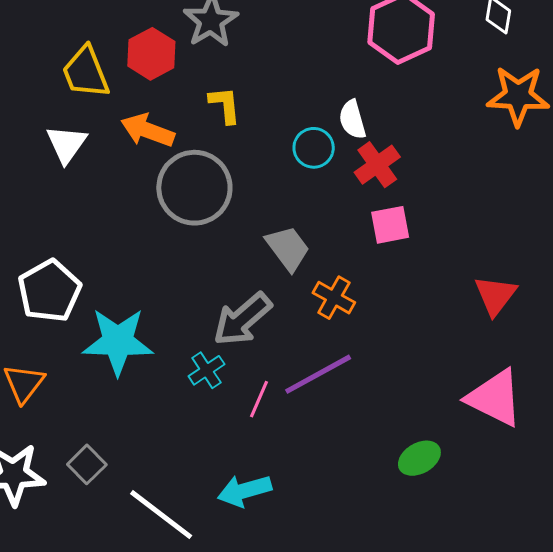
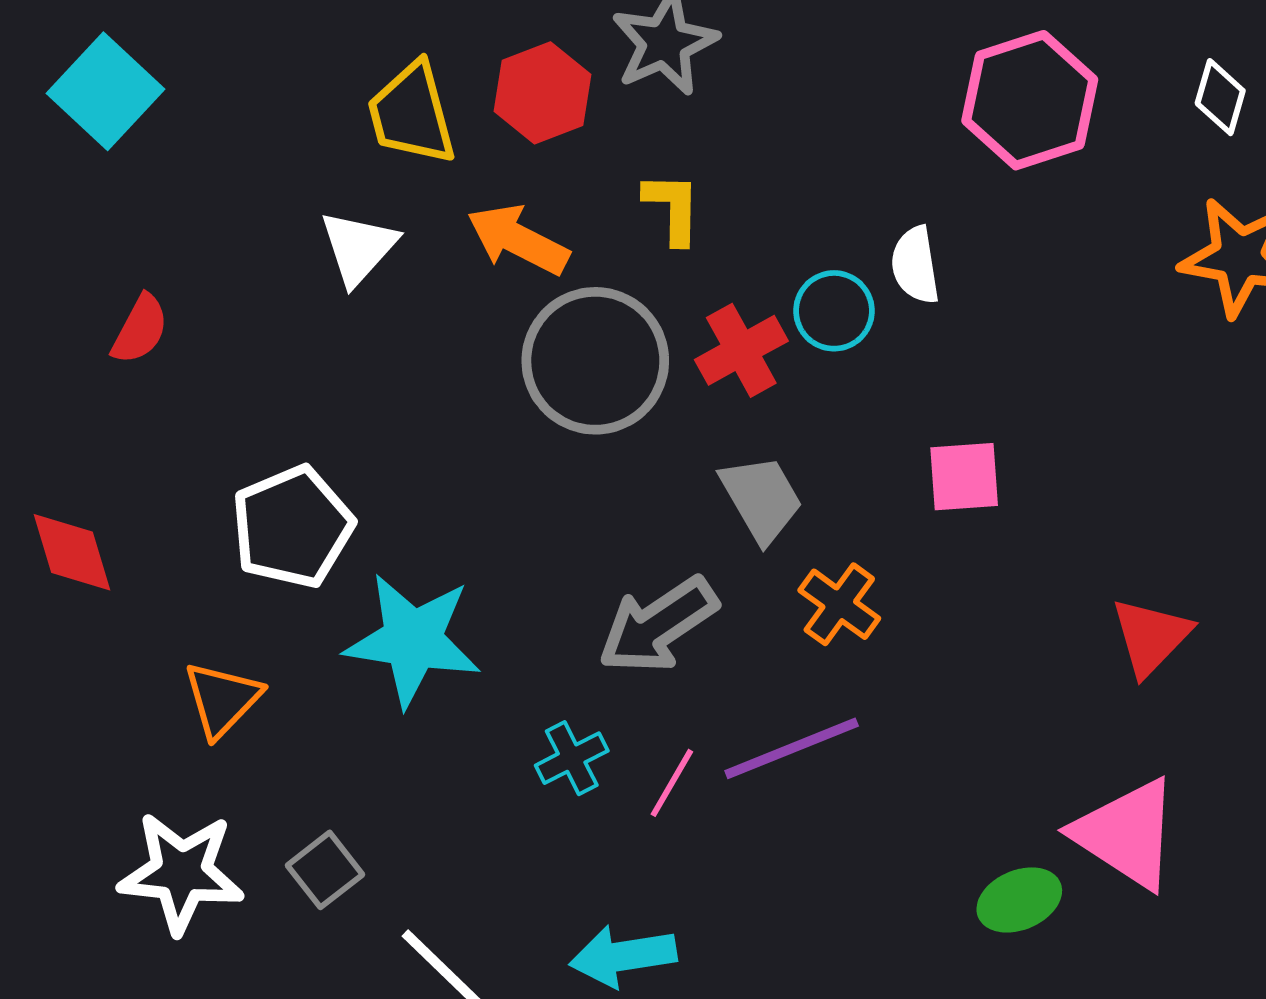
red cross: (377, 165) -> (741, 350), moved
cyan cross: (206, 370) -> (572, 758), moved
green ellipse: (419, 458) -> (1019, 900), moved

